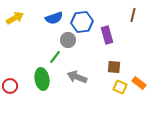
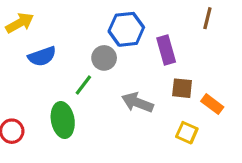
blue semicircle: (54, 18) -> (42, 56), moved
brown square: (114, 67) -> (182, 88), moved
gray arrow: (77, 77) -> (137, 102), moved
orange rectangle: (139, 83) -> (212, 104), moved

